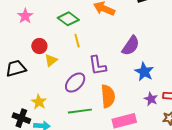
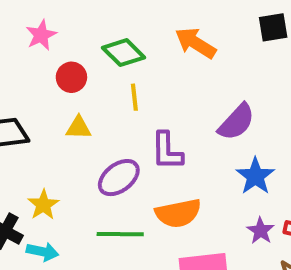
red circle: (39, 46) -> (71, 77), moved
yellow triangle: (51, 60) -> (79, 128), turned 32
orange semicircle: (108, 96) -> (178, 213), turned 75

